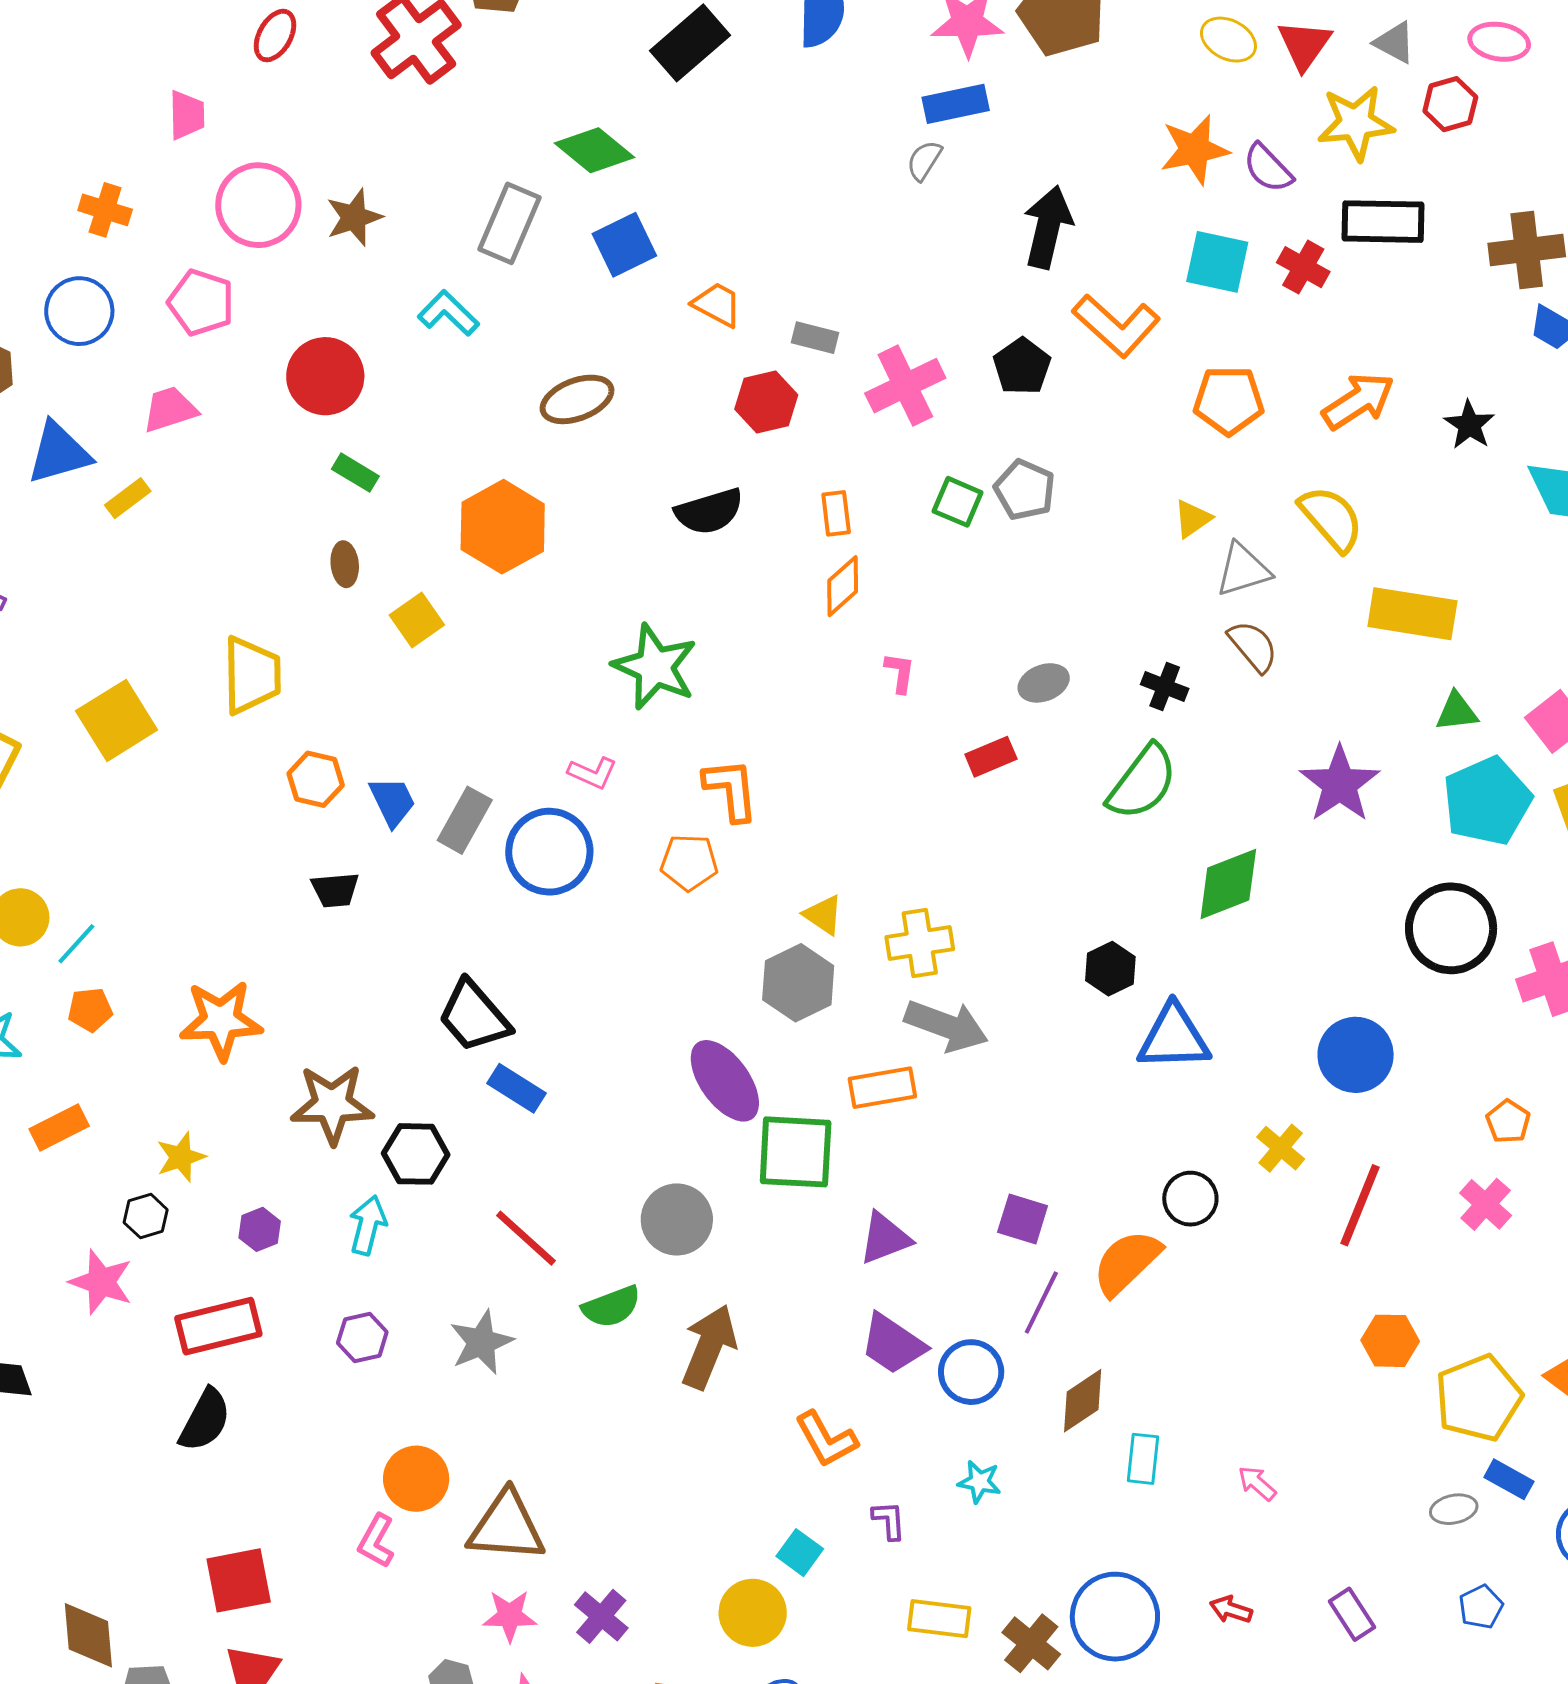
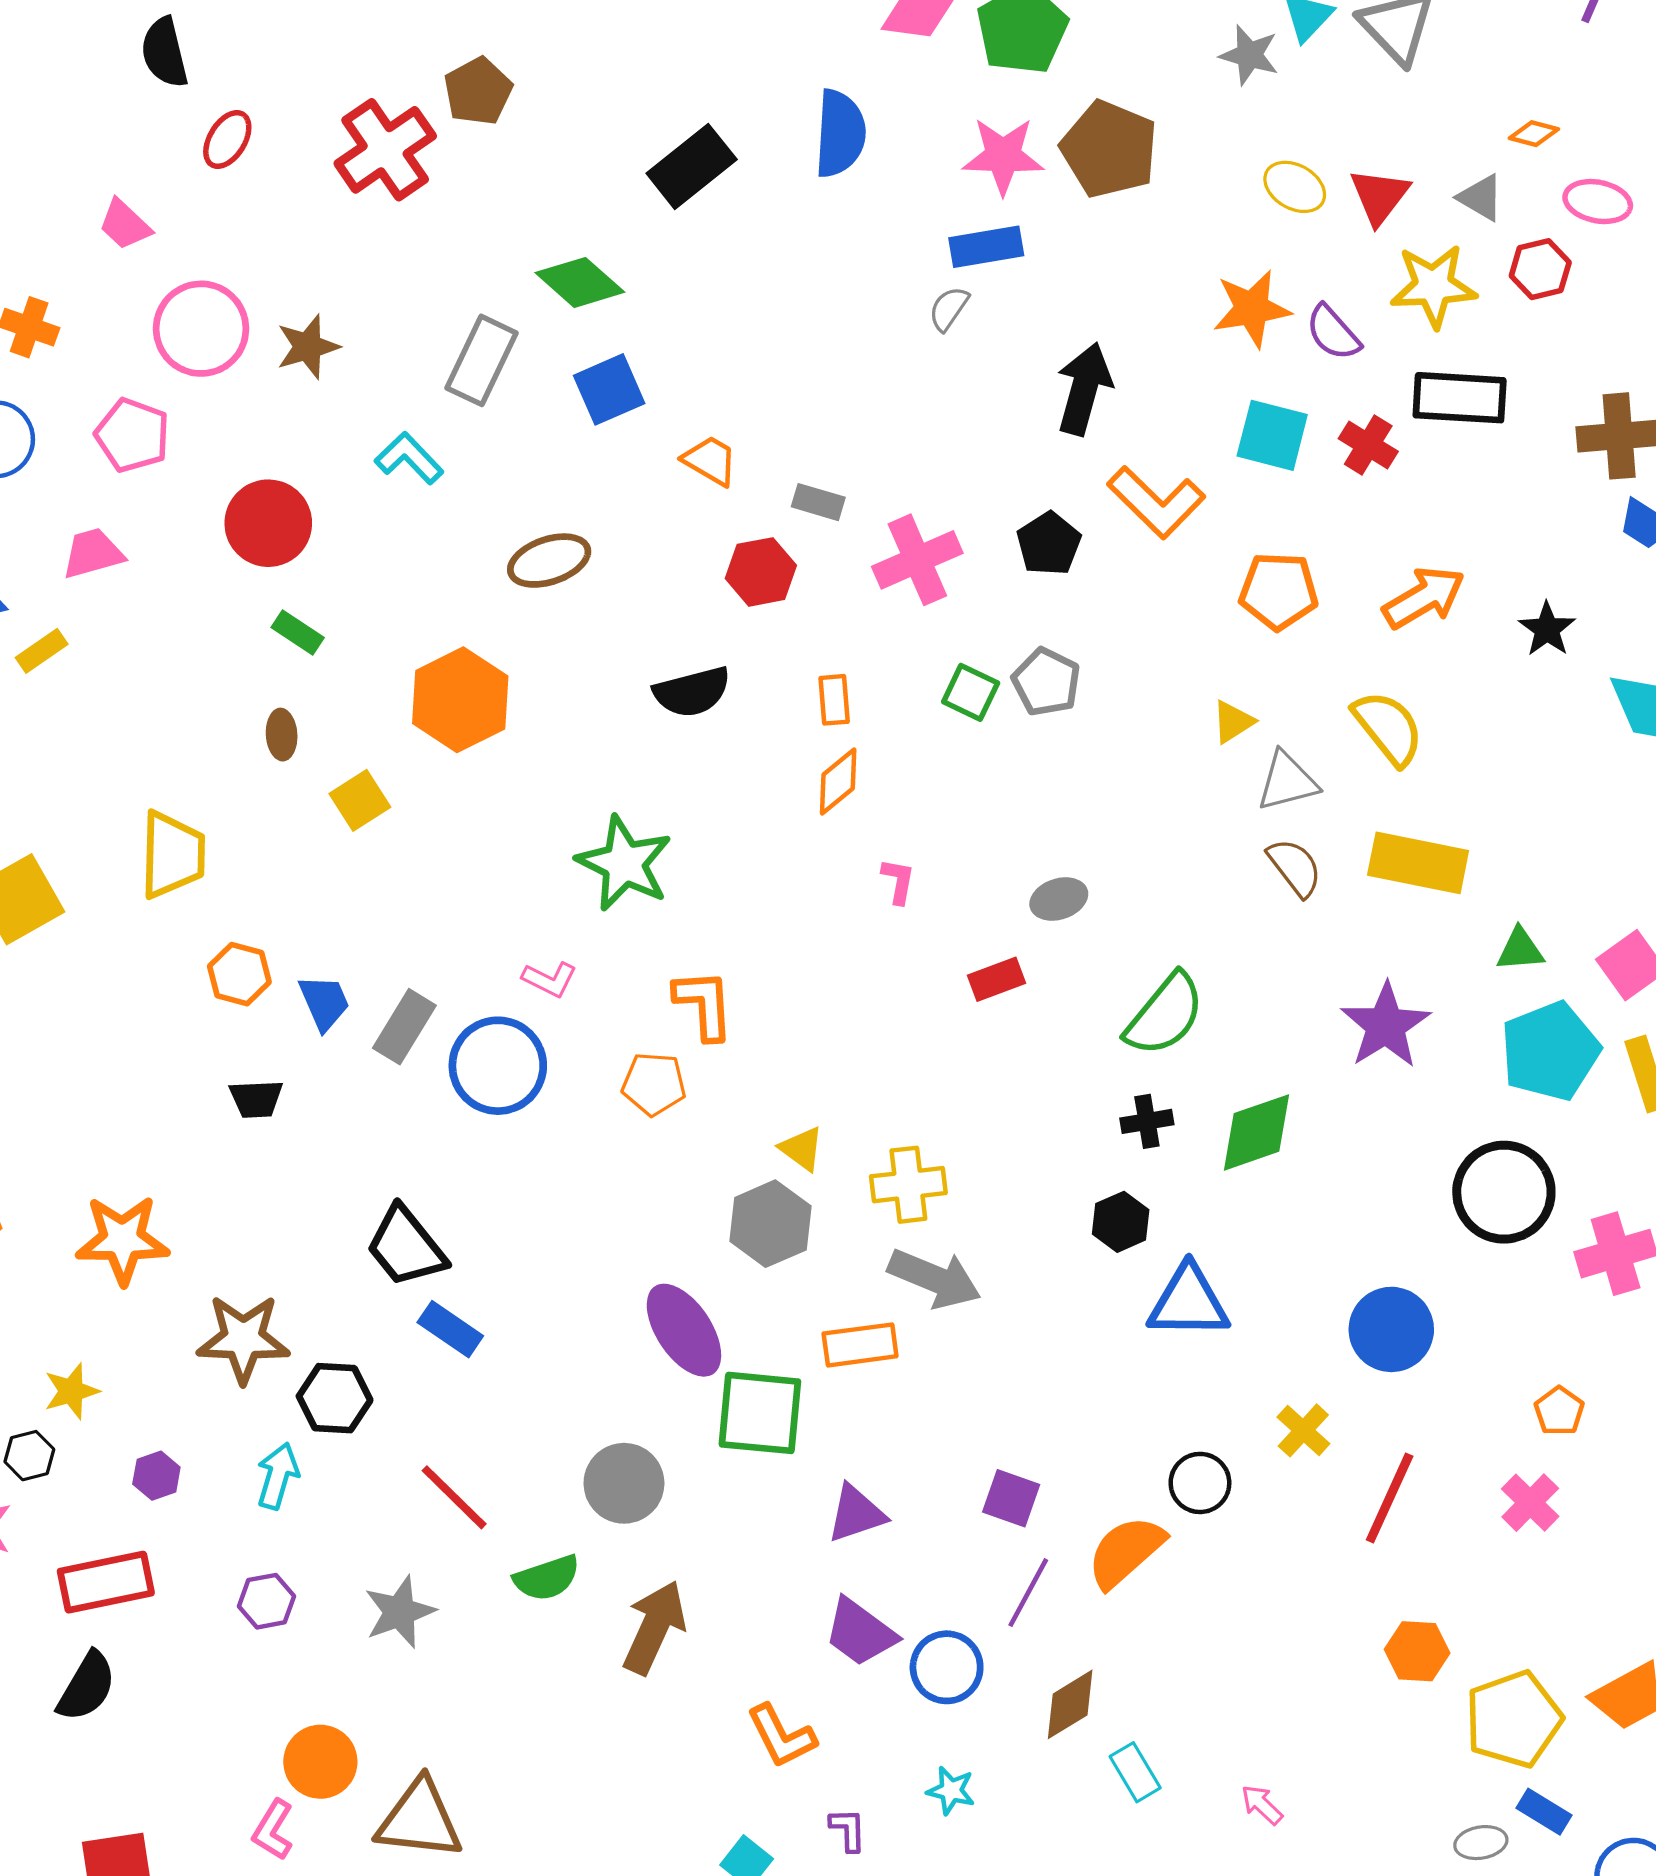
pink trapezoid: (187, 115) -> (125, 225), turned 132
yellow rectangle: (1412, 614) -> (1418, 863), moved
black cross: (1165, 687) -> (1147, 1121), moved, turned -33
cyan rectangle: (1143, 1459) -> (1135, 1772), turned -39

